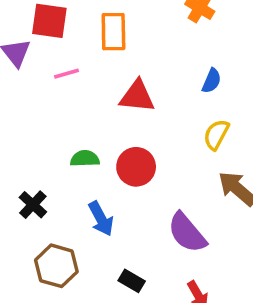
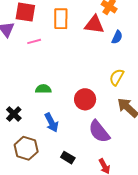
blue semicircle: (212, 81) -> (117, 37), moved
red triangle: (137, 96) -> (94, 25), moved
red circle: (136, 167) -> (85, 99), moved

